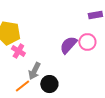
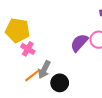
orange line: (22, 86) -> (32, 76), moved

